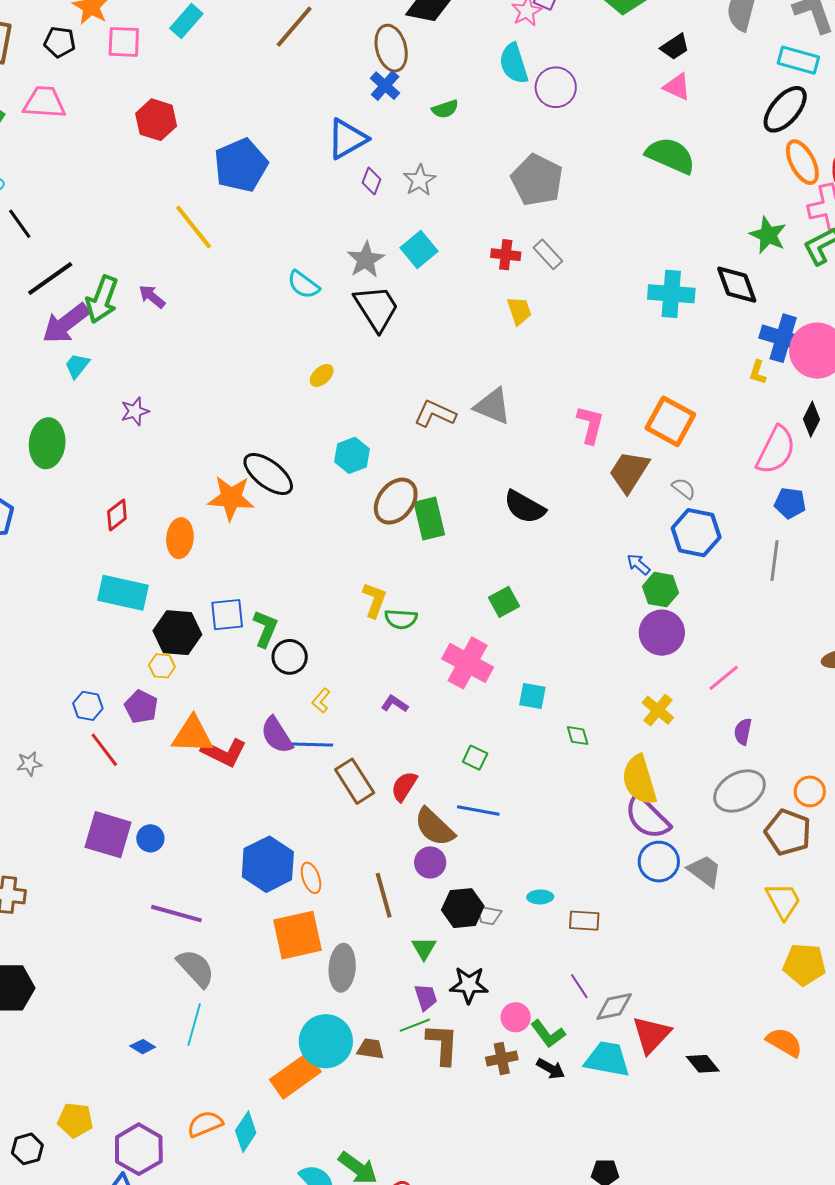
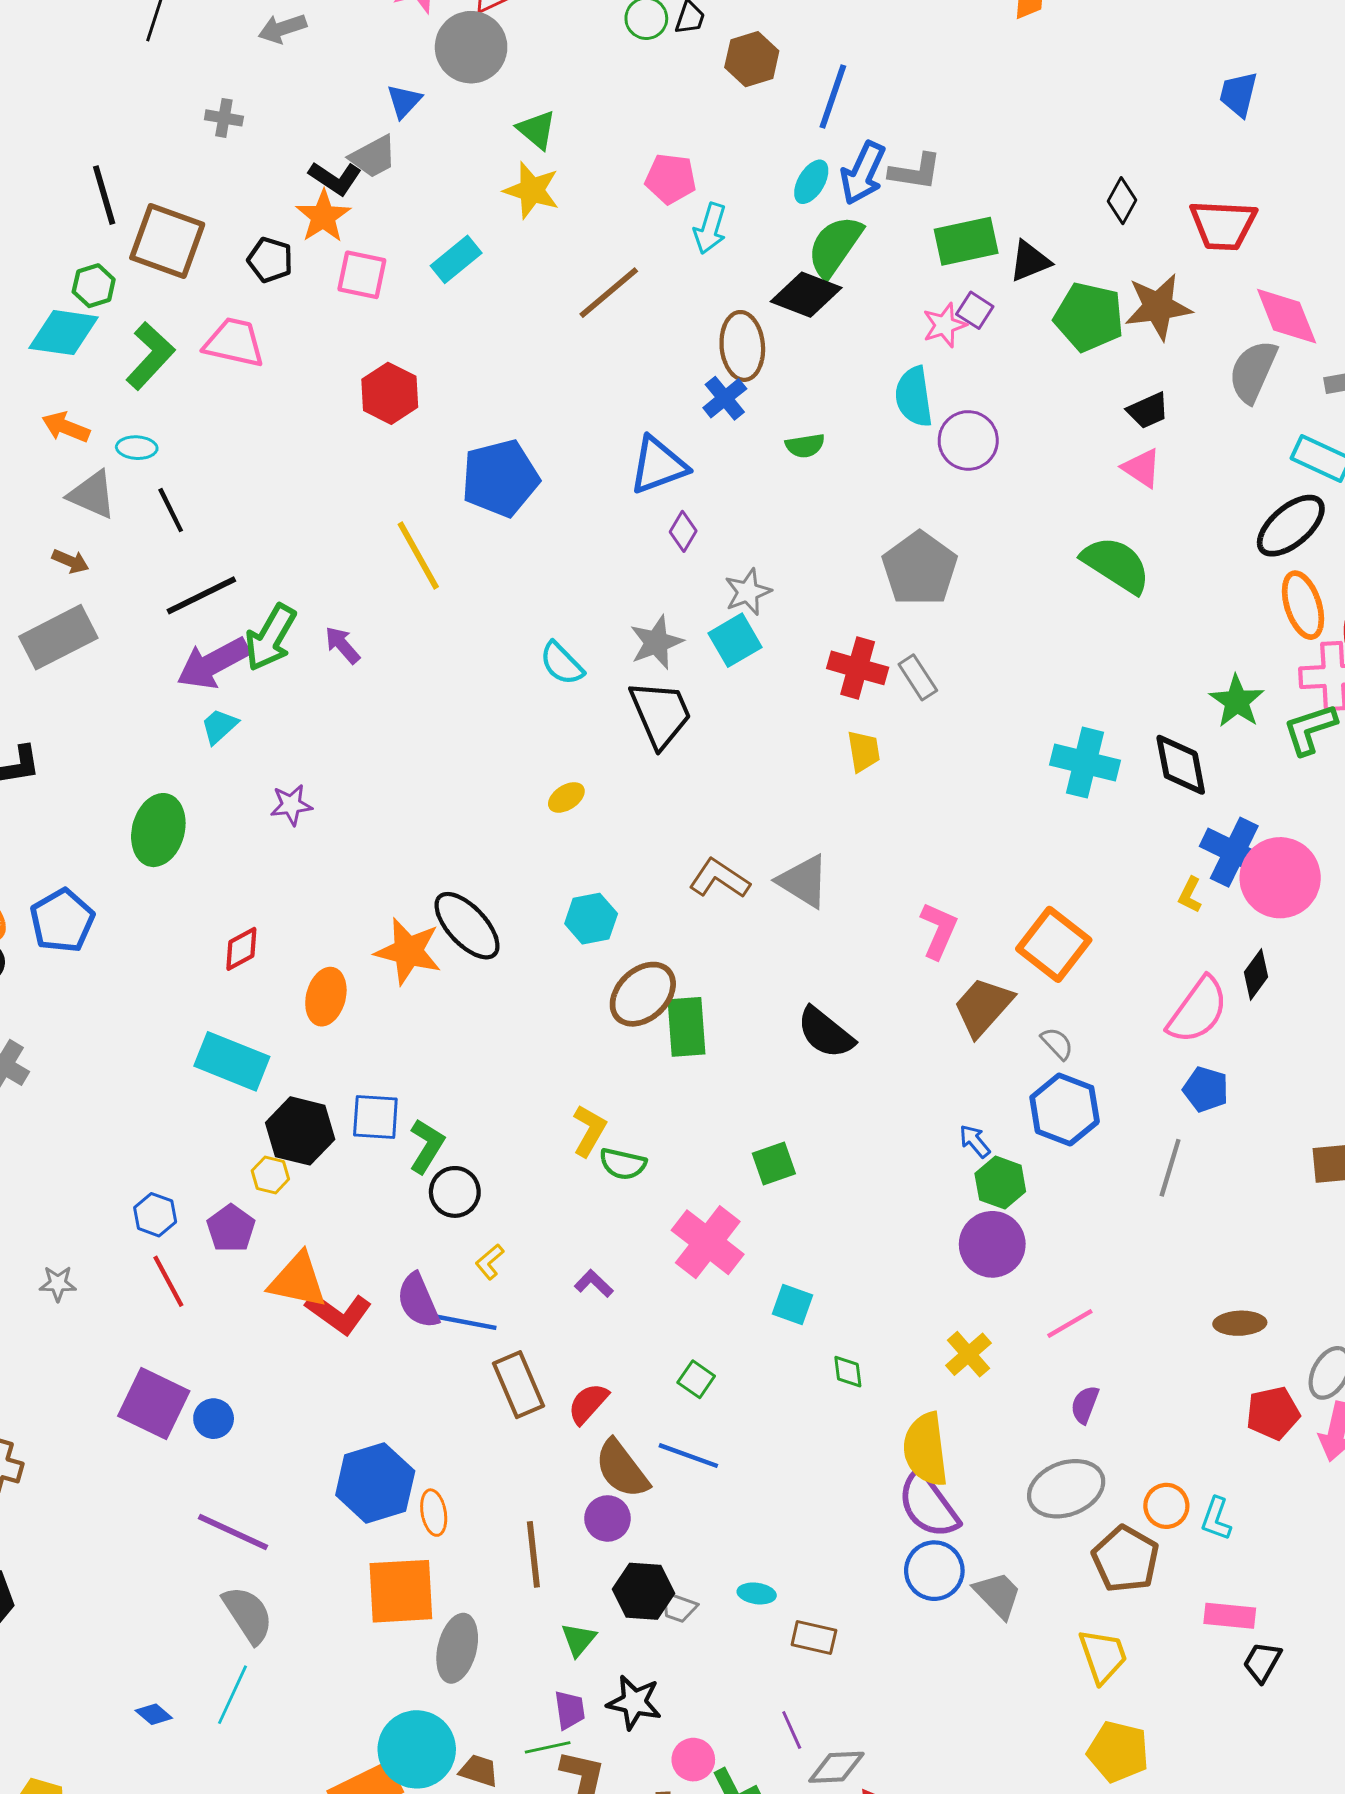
gray star: (420, 180) -> (748, 592), moved
red cross: (506, 255) -> (858, 668), size x1.4

